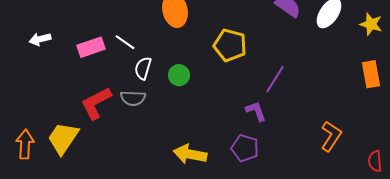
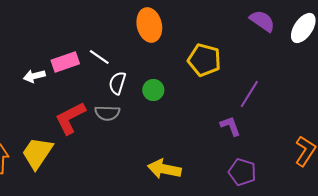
white arrow: (40, 39) -> (34, 76), moved
purple pentagon: (245, 148) -> (242, 172), moved

